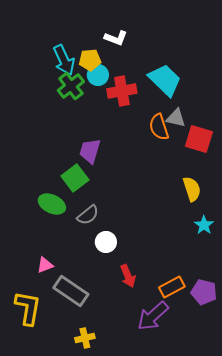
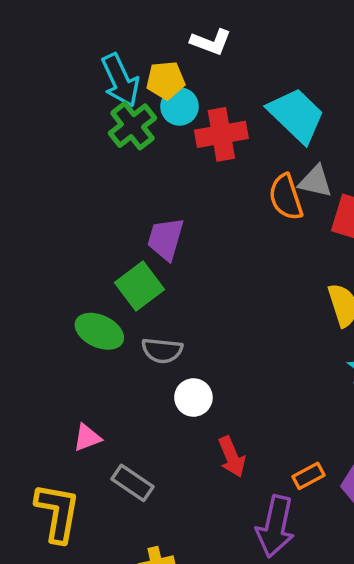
gray semicircle: (88, 215) -> (162, 350), turned 45
orange rectangle: (172, 287) -> (308, 476), size x0.7
gray rectangle: (71, 291) -> (132, 483), size x0.7
purple arrow: (153, 316) -> (275, 526), turned -36

